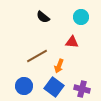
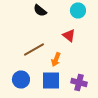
red triangle: (72, 42) -> (69, 36), turned 32
blue square: (54, 87) -> (51, 80), turned -36

